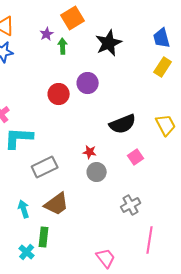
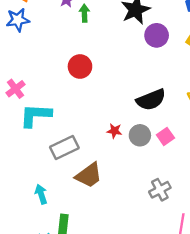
purple circle: (88, 83) -> (157, 35), moved
gray circle: (97, 172) -> (140, 135), moved
brown trapezoid: (57, 204) -> (89, 175), moved

